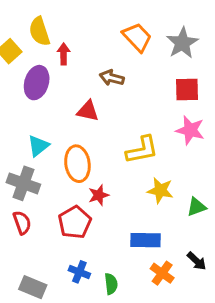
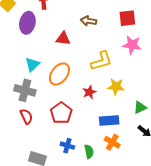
brown arrow: (112, 78) -> (89, 21), moved
orange ellipse: (77, 164) -> (59, 74), turned 50
red star: (99, 195) -> (89, 92), moved
green triangle: (196, 207) -> (140, 107), moved
orange cross: (162, 273) -> (112, 142), moved

